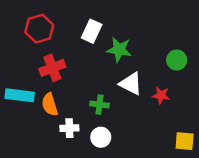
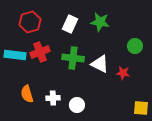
green star: (119, 50) -> (100, 22), moved
cyan rectangle: (20, 95) -> (15, 55), moved
orange semicircle: (50, 105) -> (27, 94), moved
green cross: (99, 105) -> (73, 58), moved, size x1.5

